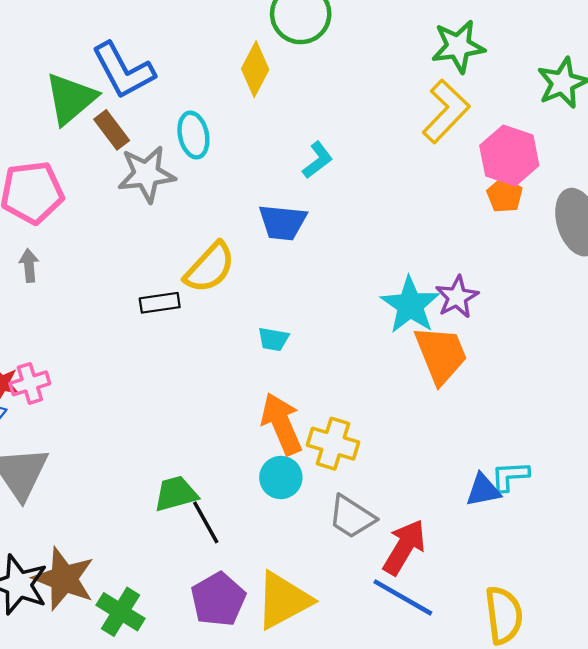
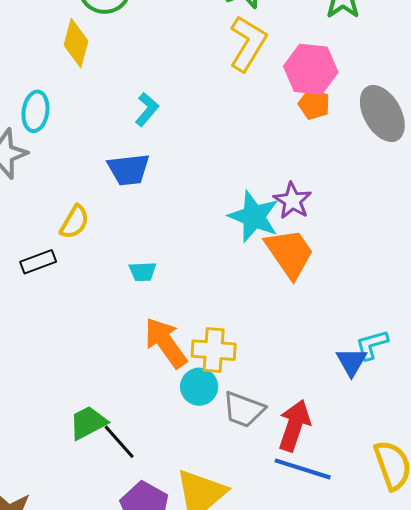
cyan ellipse: (193, 135) -> (35, 111), turned 33
yellow semicircle: (210, 267) -> (74, 222), size x0.7
cyan circle: (281, 478) -> (199, 387), moved
blue triangle: (483, 490) -> (351, 362), turned -36

